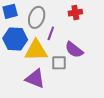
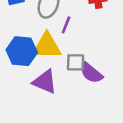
blue hexagon: (15, 39) -> (22, 51), moved
purple semicircle: (74, 50) -> (91, 73), moved

